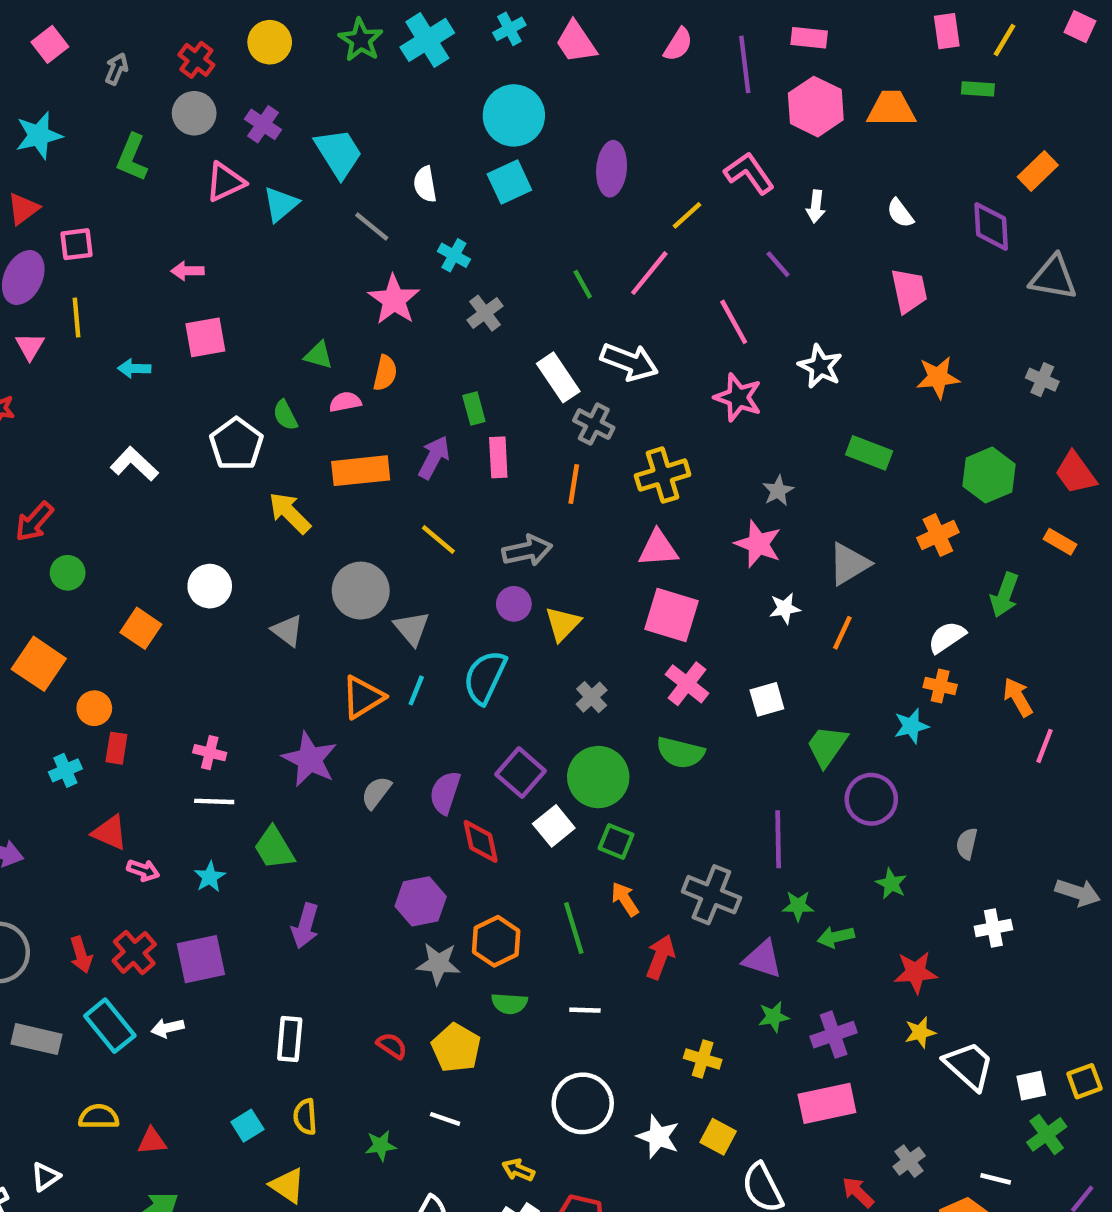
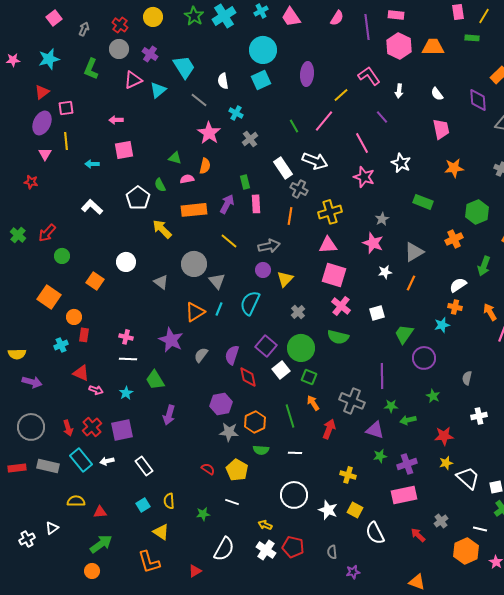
white rectangle: (290, 1039) -> (144, 466), moved, turned -42

